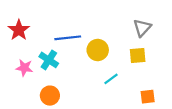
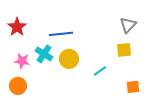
yellow circle: (98, 50) -> (69, 59), moved
orange circle: (50, 96) -> (18, 86), moved

